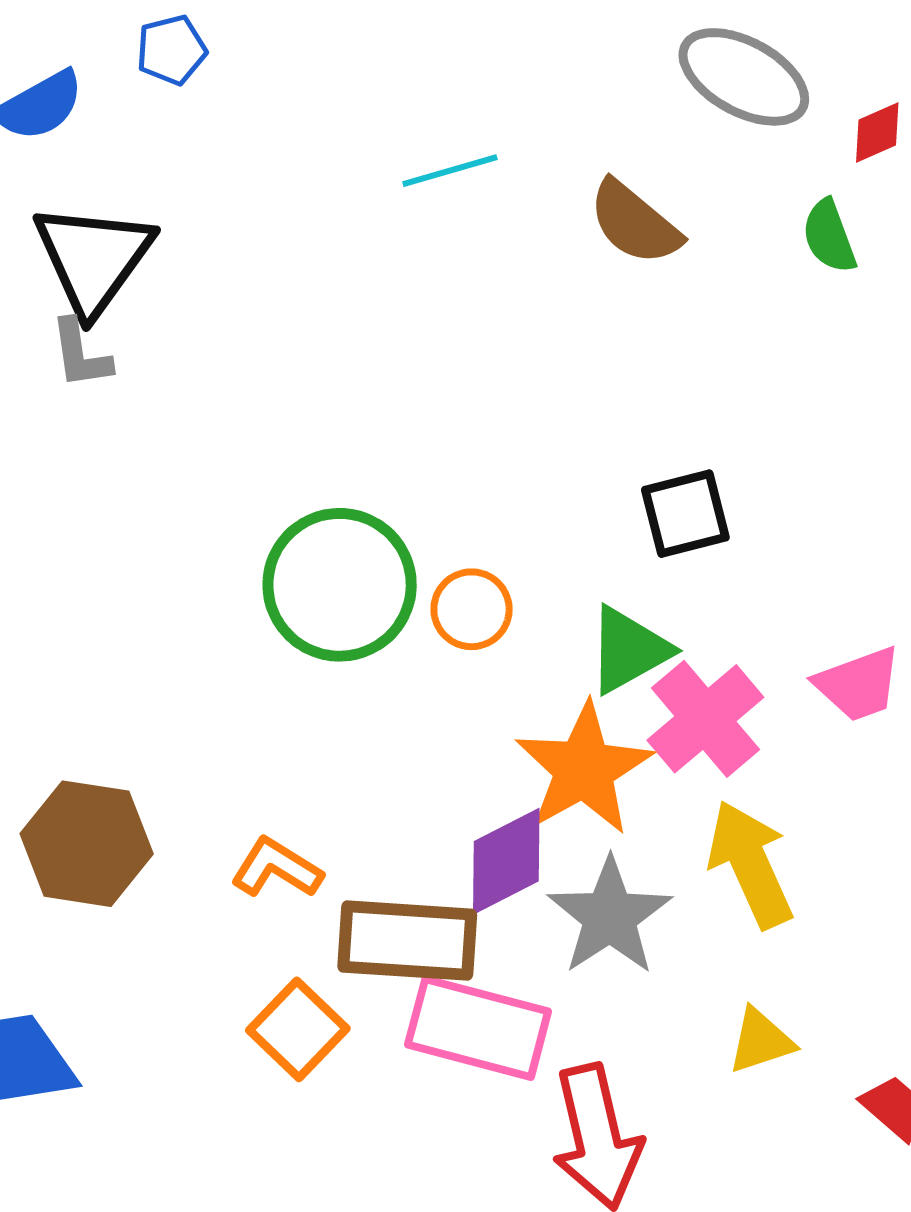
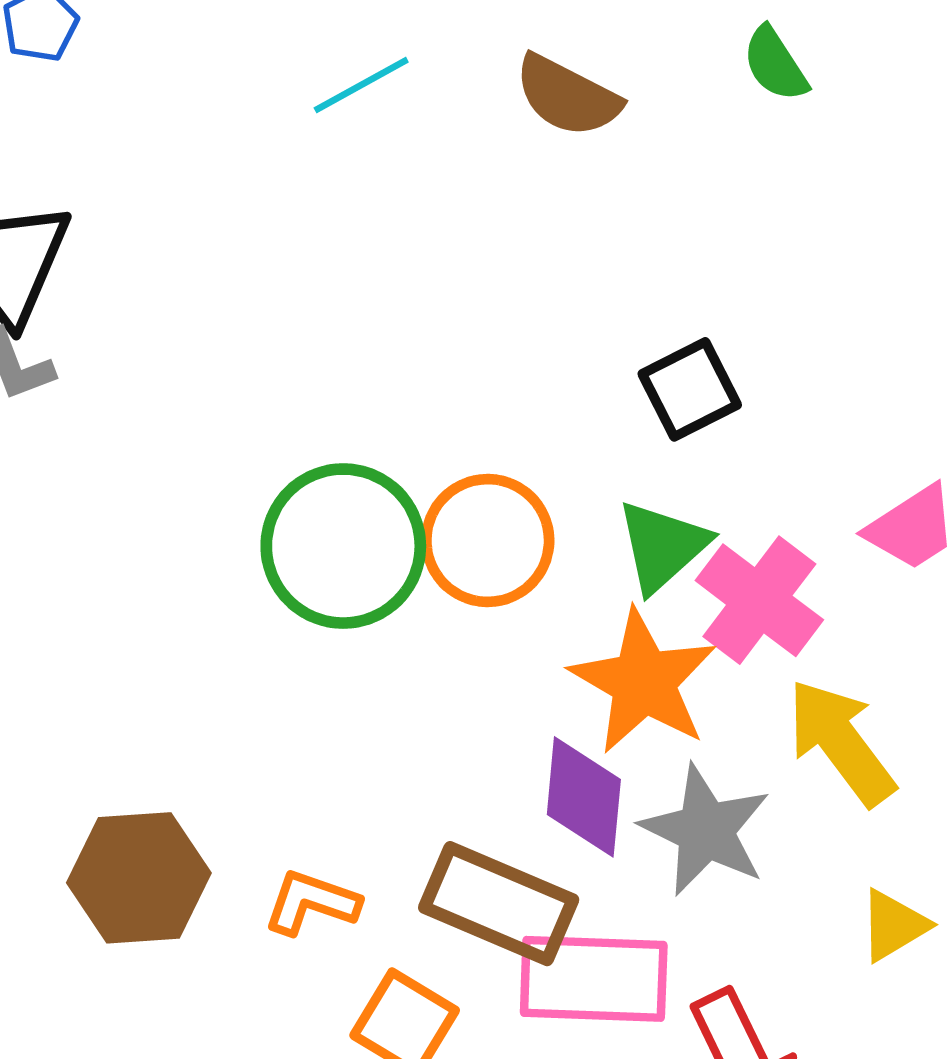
orange circle: (472, 609) -> (488, 541), size x1.5
purple diamond: (506, 861) -> (584, 797), turned -45
orange L-shape: (277, 868) -> (312, 902), moved
brown rectangle: (407, 941) -> (499, 904), turned 32

